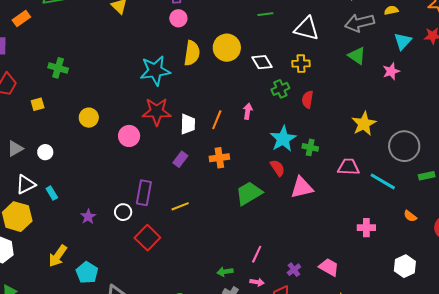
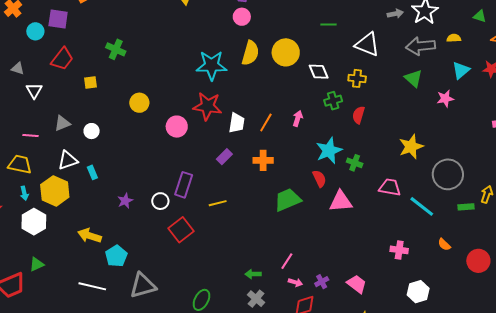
yellow arrow: (58, 256) -> (90, 236), turned 65
white hexagon: (405, 266) -> (418, 292), moved
pink arrow: (257, 282) -> (295, 282), moved

